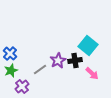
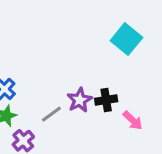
cyan square: (88, 46) -> (126, 39), moved

